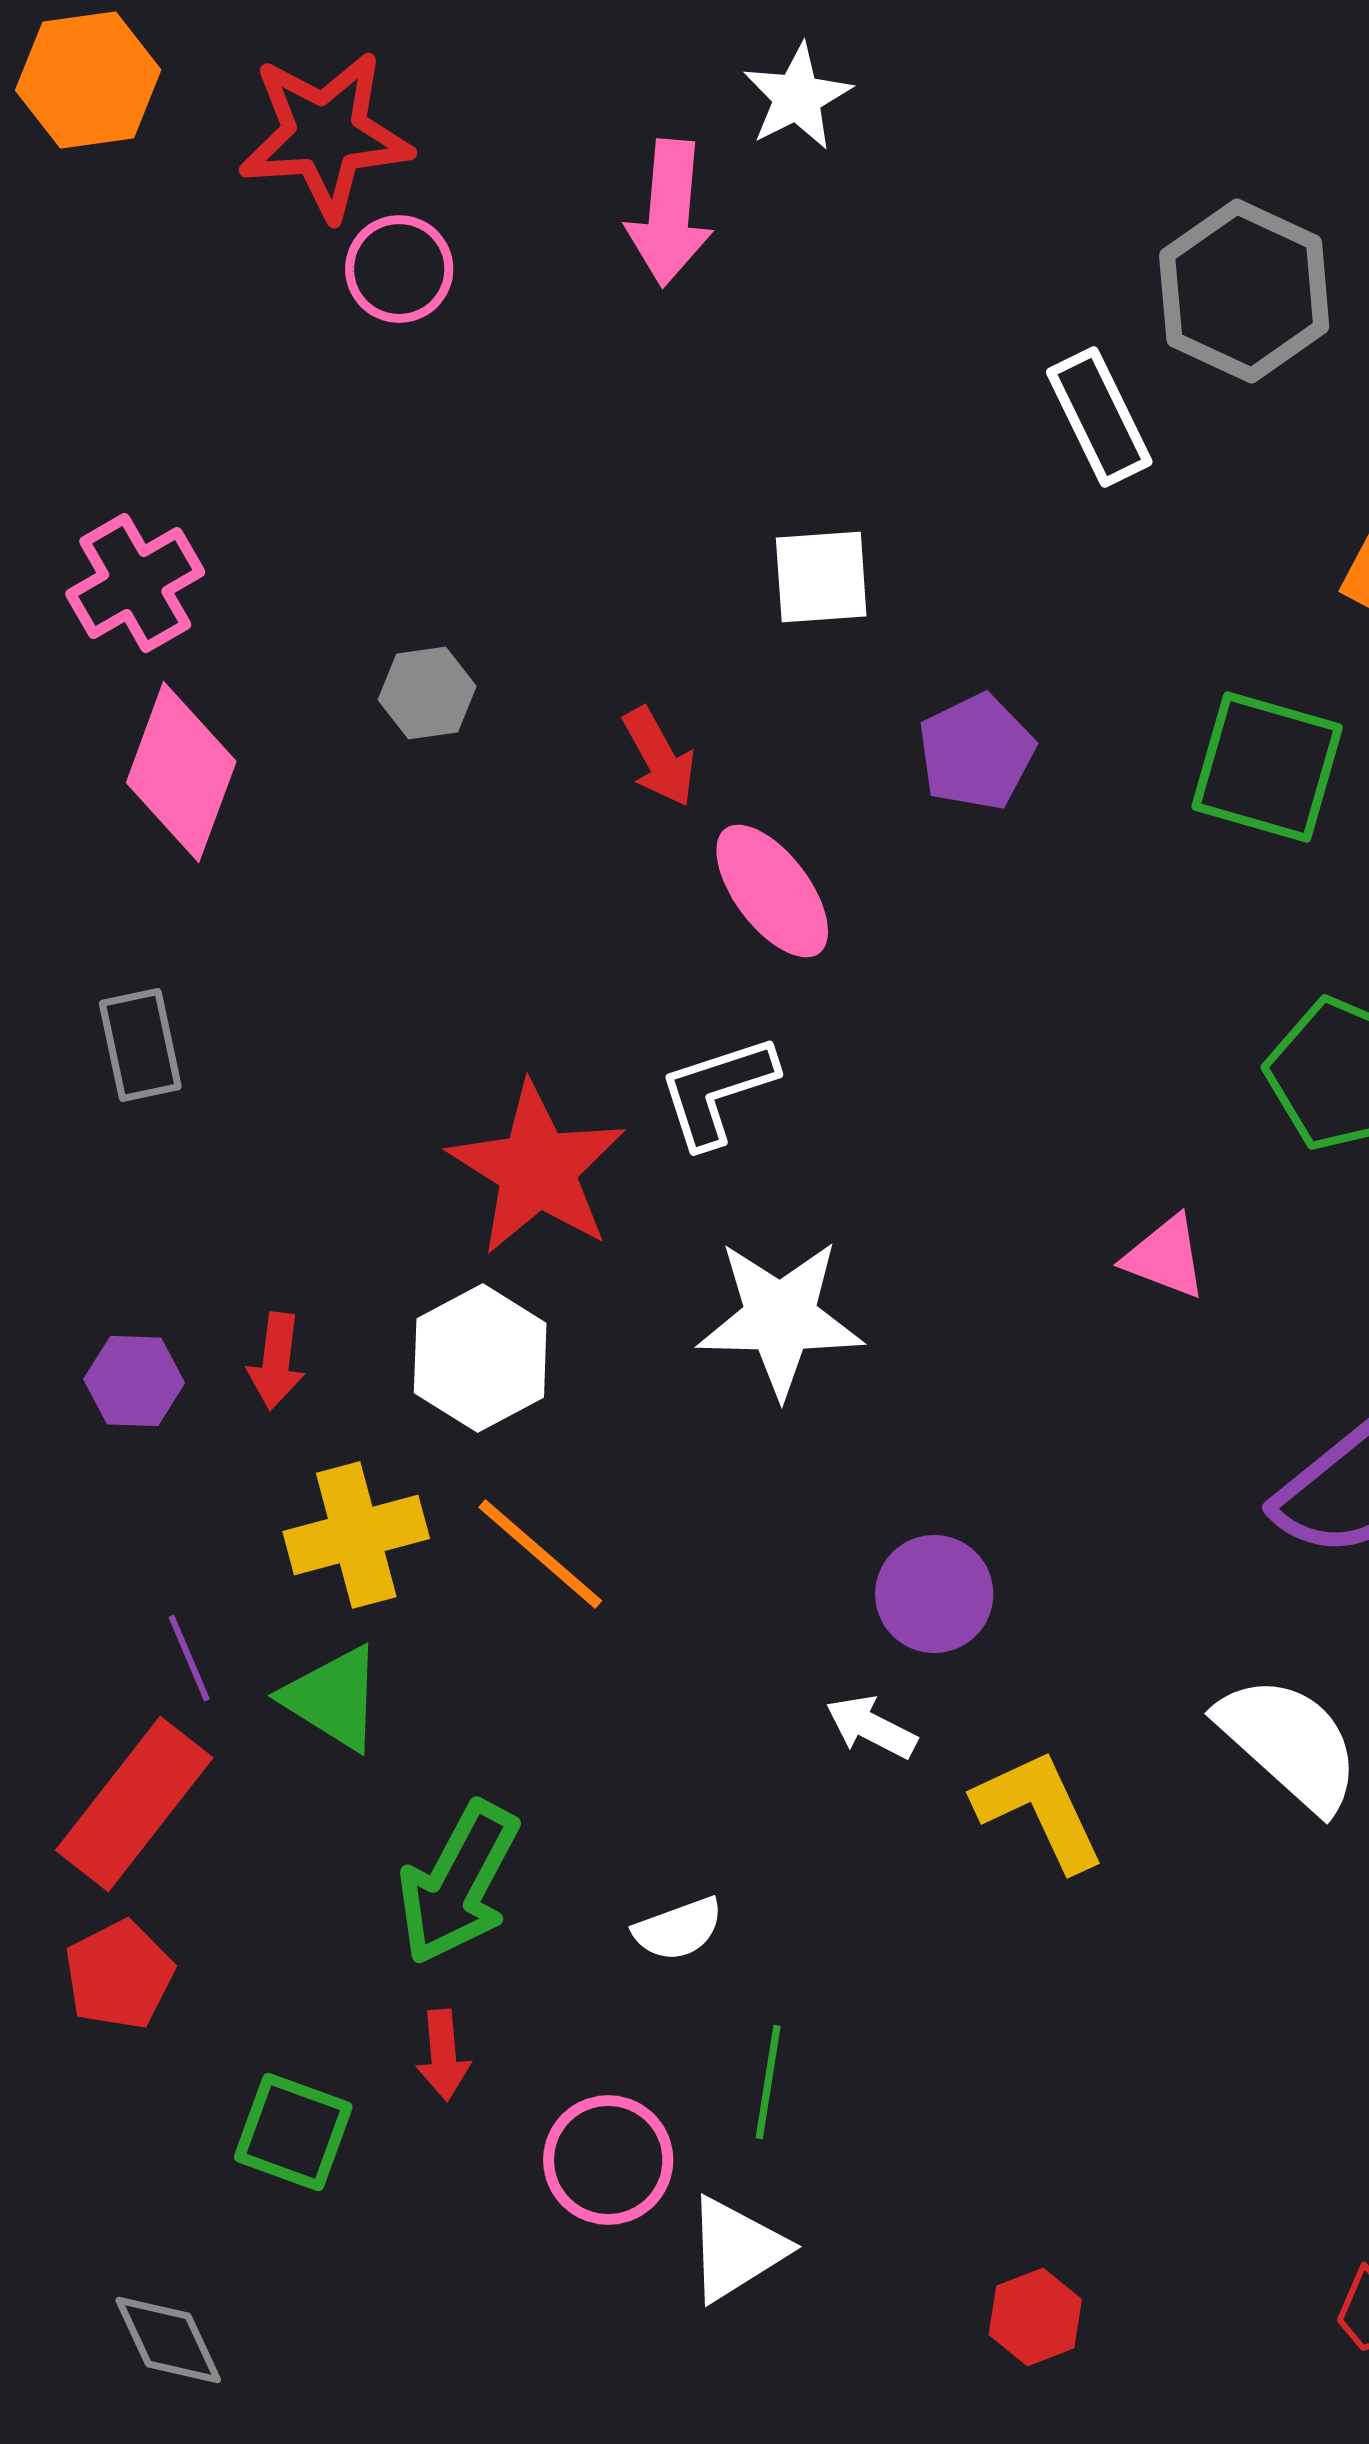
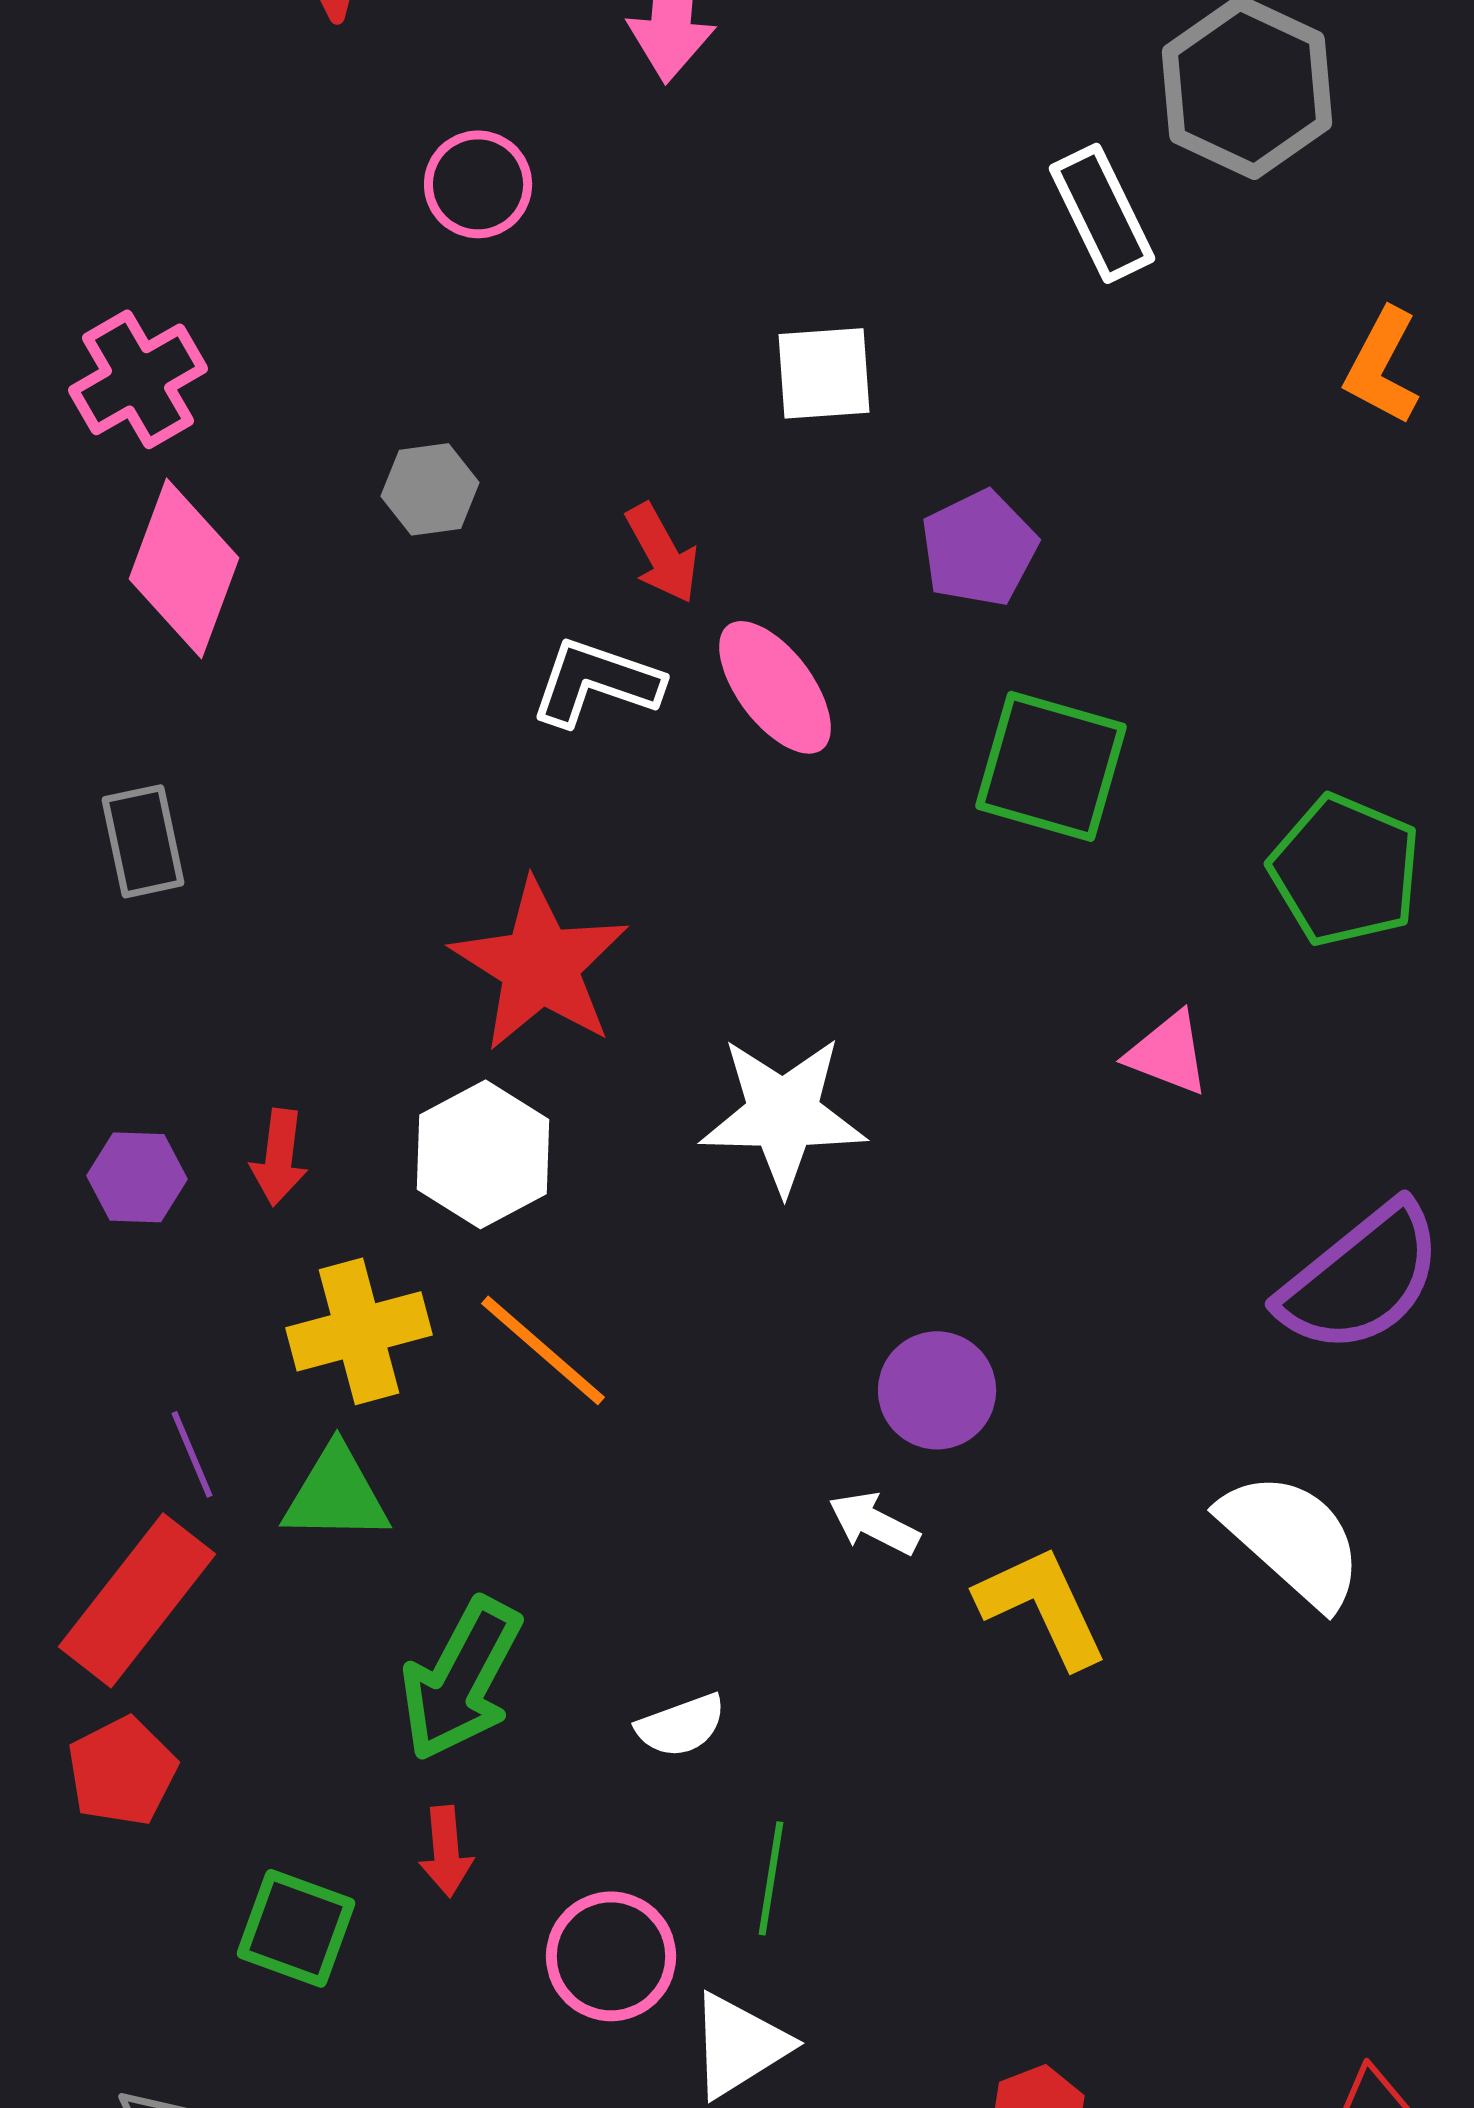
pink circle: (399, 269) -> (478, 184), moved
green square: (1267, 767) -> (1051, 766), moved
white L-shape: (717, 1091) -> (596, 682), moved, turned 37
green triangle: (333, 1698) -> (336, 1494), turned -31

